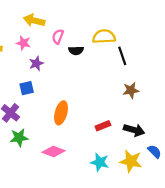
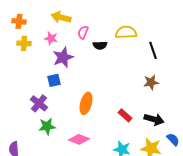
black line: (122, 56) -> (153, 50), moved
purple star: (36, 63) -> (63, 57), size x1.5
red rectangle: (103, 126) -> (125, 115), turned 64

